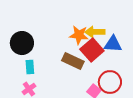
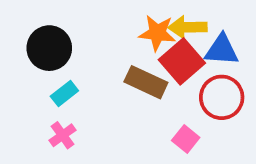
cyan rectangle: (30, 67) -> (64, 94), turned 56
red circle: (110, 82) -> (222, 97), moved

